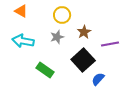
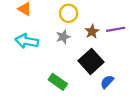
purple line: (110, 44) -> (116, 29), moved
green rectangle: (45, 70) -> (58, 82), moved

